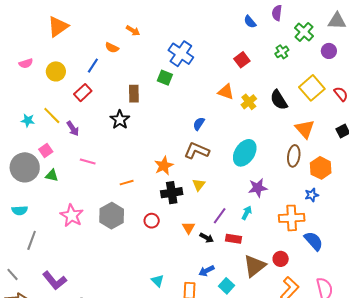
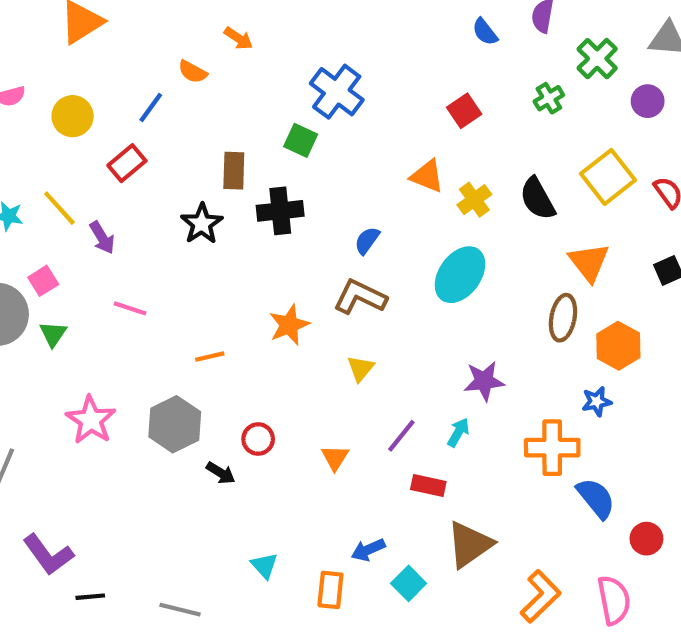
cyan ellipse: (245, 153) -> (460, 275), moved
green triangle: (52, 175) -> (53, 334), turned 48
black cross: (172, 193) -> (280, 211), moved
black arrow: (207, 238) -> (221, 473), moved
red circle: (281, 259) -> (646, 539), moved

